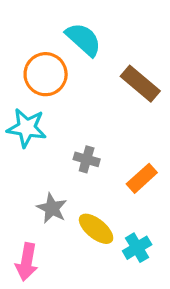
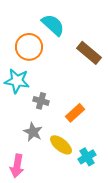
gray cross: (87, 159) -> (41, 101), moved
orange rectangle: (142, 178) -> (75, 113), moved

